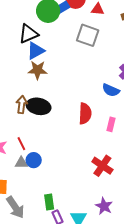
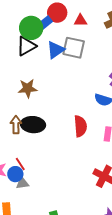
black triangle: (28, 34) -> (26, 46), moved
blue triangle: (36, 51) -> (56, 50), moved
blue circle: (34, 160) -> (15, 174), moved

